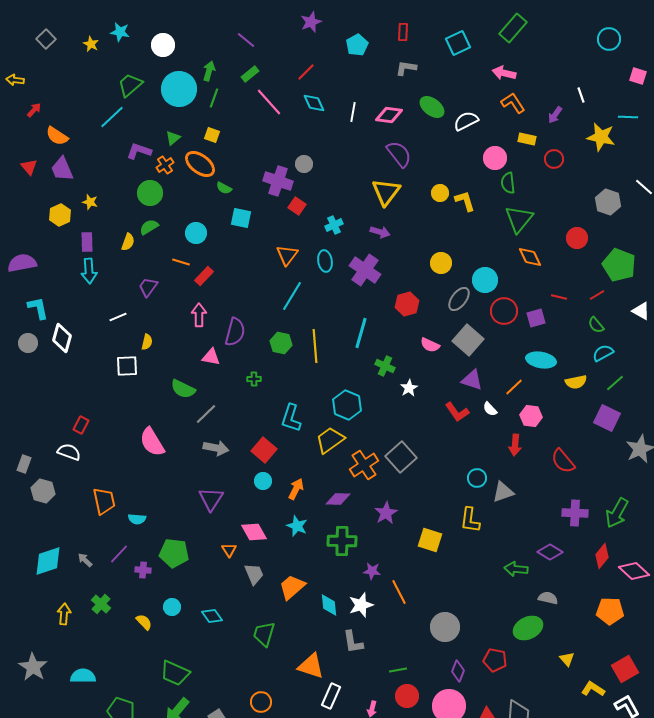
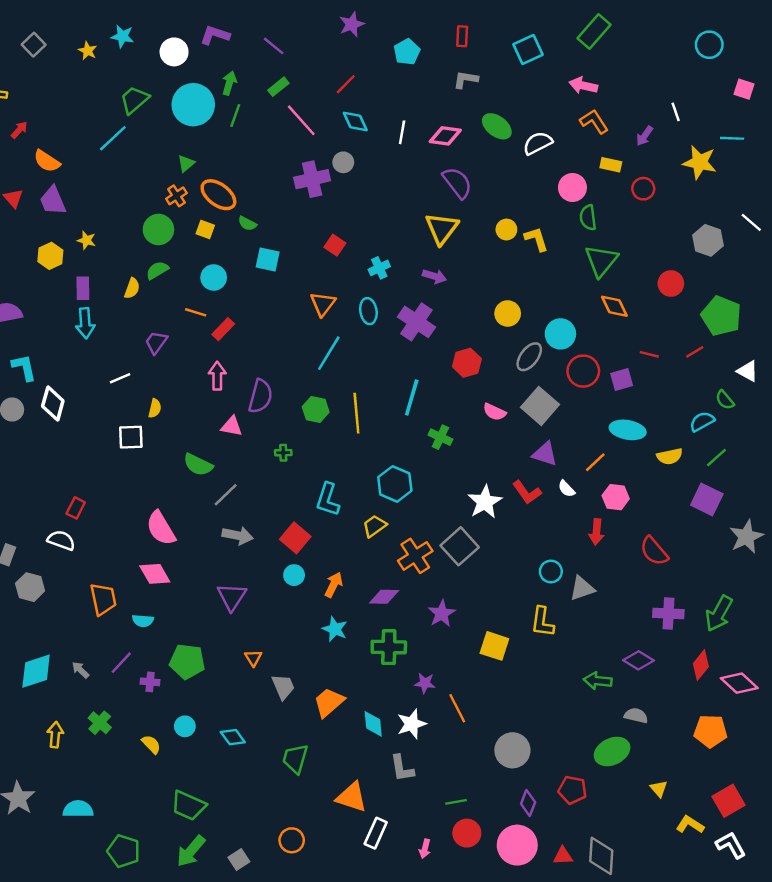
yellow square: (212, 135) -> (205, 230), moved
purple L-shape: (139, 151) -> (215, 35), moved
gray circle: (304, 164) -> (343, 162), moved
purple cross: (278, 181) -> (312, 179), moved, turned -32
green semicircle: (596, 325) -> (725, 400), moved
white star: (409, 388) -> (485, 502), moved, size x1.6
yellow trapezoid: (330, 440) -> (374, 526), size x0.7
pink diamond: (254, 532) -> (155, 574), moved

